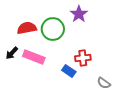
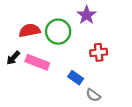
red cross: (83, 58) -> (99, 52), moved
gray semicircle: (104, 83) -> (93, 95), moved

